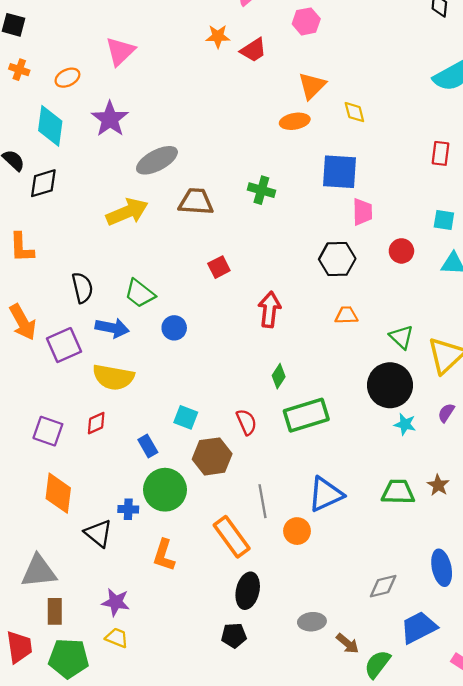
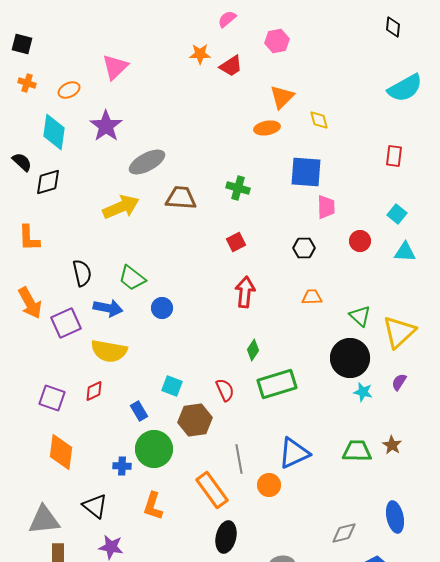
cyan square: (444, 220) -> (397, 214), turned 30
black hexagon: (337, 259) -> (304, 248), size x0.7
red square: (219, 267) -> (236, 242), moved
black triangle: (98, 533) -> (95, 506), moved

